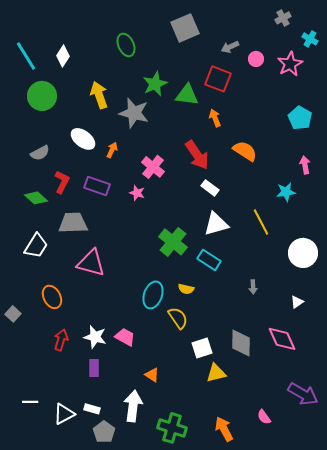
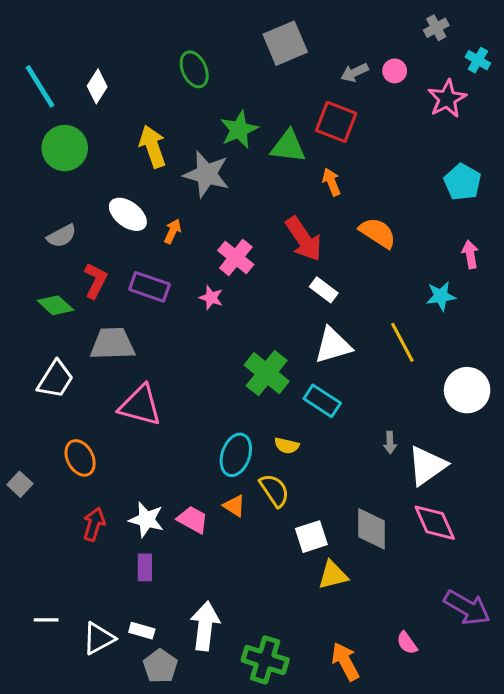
pink circle: (256, 59) -> (395, 71), moved
white triangle: (297, 302) -> (427, 466), moved, size x2.0
orange triangle: (152, 375) -> (234, 506), moved

